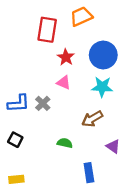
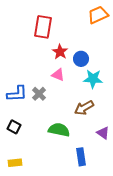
orange trapezoid: (81, 16) -> (98, 15), moved
blue circle: (103, 55) -> (81, 59), moved, size x0.6
green semicircle: (65, 143) -> (59, 130), size x1.5

